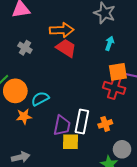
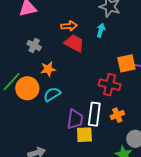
orange arrow: (62, 30) -> (69, 26), size x0.7
cyan arrow: (110, 43) -> (101, 30), moved
red cross: (114, 88) -> (110, 85), moved
orange star: (24, 116) -> (48, 69), moved

